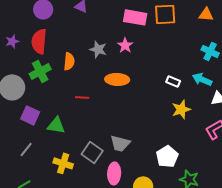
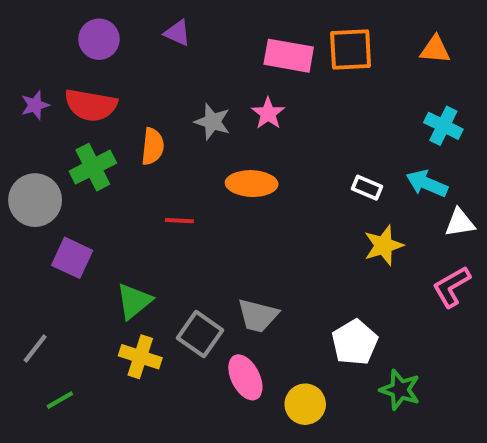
red semicircle: (39, 41) -> (91, 105), turned -85
green triangle: (56, 125) -> (134, 301), moved, turned -48
gray line: (26, 149) -> (35, 349), moved
pink ellipse: (114, 173) -> (245, 377), turned -30

